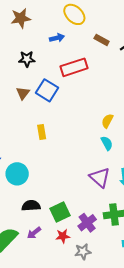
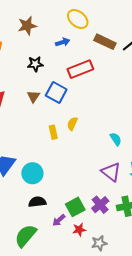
brown rectangle: (102, 40) -> (105, 42), size x1.5
yellow semicircle: (107, 121) -> (72, 124), moved
black semicircle: (31, 206) -> (37, 202), moved
purple cross: (87, 223) -> (100, 205), moved
purple arrow: (34, 233) -> (59, 220), moved

